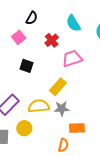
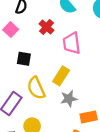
pink trapezoid: (72, 59) -> (72, 43), turned -70
yellow semicircle: (39, 106) -> (36, 88), moved, turned -100

